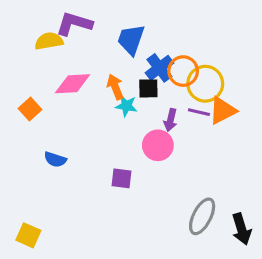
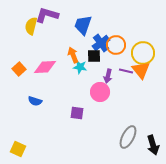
yellow semicircle: (49, 41) -> (31, 26), turned -66
pink diamond: (73, 84) -> (45, 67), moved
yellow circle: (205, 84) -> (143, 53), moved
orange triangle: (223, 111) -> (141, 70), turned -42

